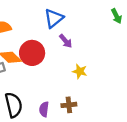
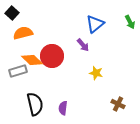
blue triangle: (54, 18) -> (95, 24), moved
brown cross: (69, 105) -> (118, 104), moved, turned 32

